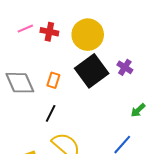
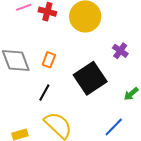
black square: (92, 71) -> (90, 78), moved

